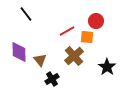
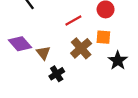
orange square: (87, 37) -> (103, 37), moved
purple diamond: (19, 52) -> (20, 44), turned -40

